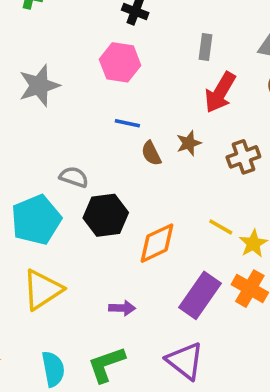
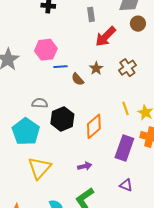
pink hexagon: (120, 62) -> (46, 50), moved
red arrow: (220, 92) -> (106, 37), turned 30
yellow line: (221, 227) -> (126, 108), turned 56
purple triangle: (185, 361) -> (126, 185), size x0.6

